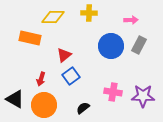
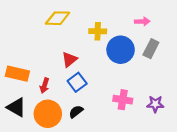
yellow cross: (89, 13) -> (98, 31), moved
orange rectangle: (30, 38) -> (17, 74), moved
purple star: (143, 96) -> (155, 104), size x0.7
black semicircle: (83, 108) -> (76, 112), moved

